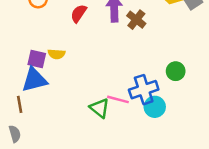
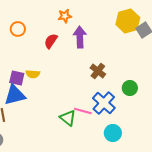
brown cross: (136, 20) -> (98, 71), moved
blue cross: (144, 90) -> (104, 103), turned -30
cyan circle: (155, 107) -> (113, 133), moved

